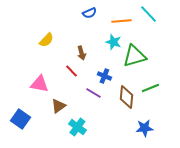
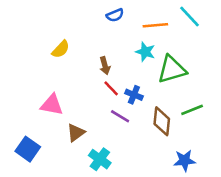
red line: (71, 71) -> (111, 88), moved

